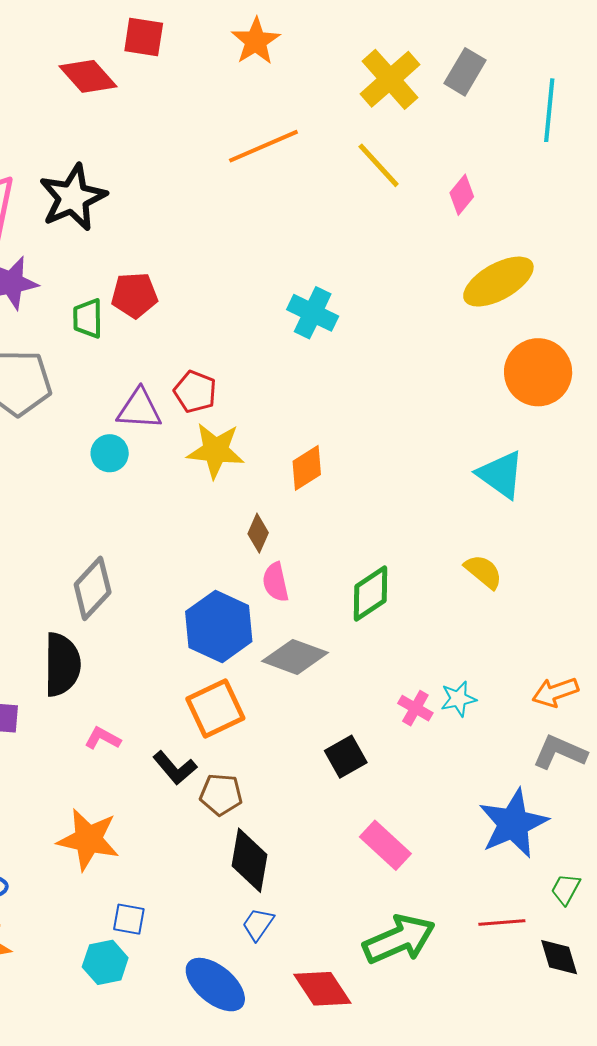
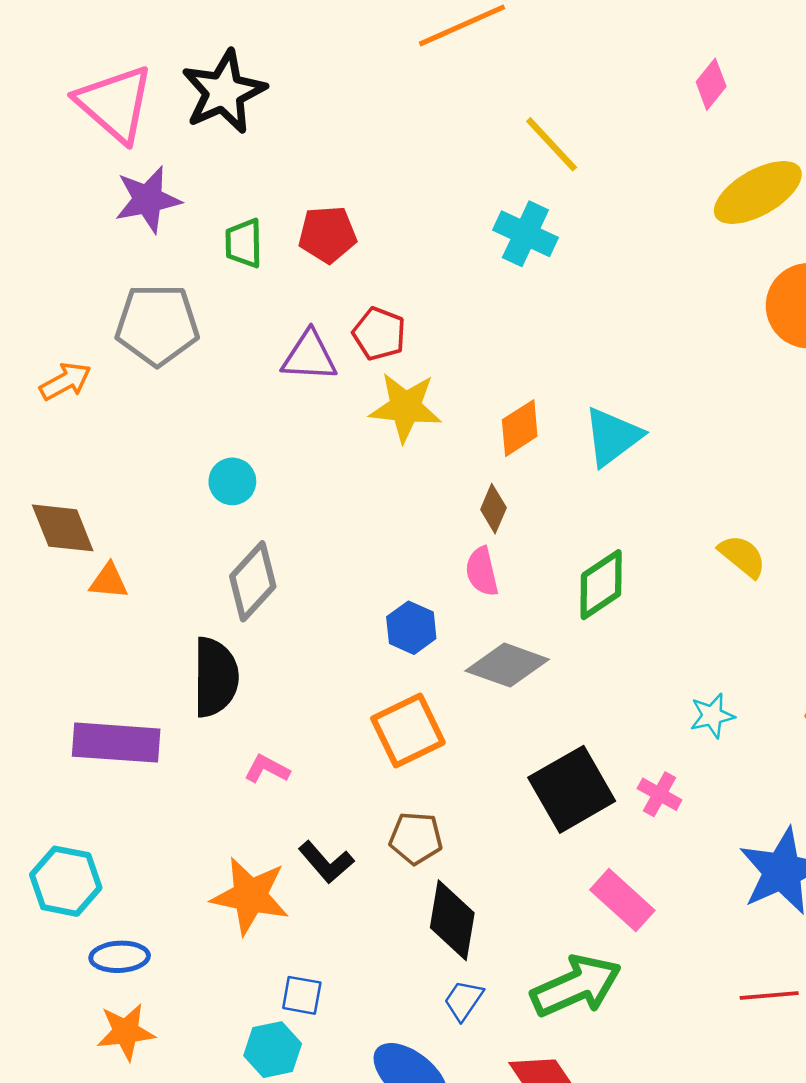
yellow line: (379, 165) -> (552, 144), moved
red pentagon: (135, 295) -> (327, 234), moved
cyan circle: (110, 453) -> (232, 481), moved
cyan triangle: (501, 475) -> (613, 437), moved, turned 48
brown diamond: (258, 533) -> (493, 509), moved
blue hexagon: (219, 626) -> (411, 628), size x0.6
pink cross: (415, 708) -> (660, 794), moved
black square: (346, 757) -> (572, 789), size x1.6
black L-shape: (175, 768) -> (326, 862), moved
green arrow: (399, 939) -> (576, 986), moved

